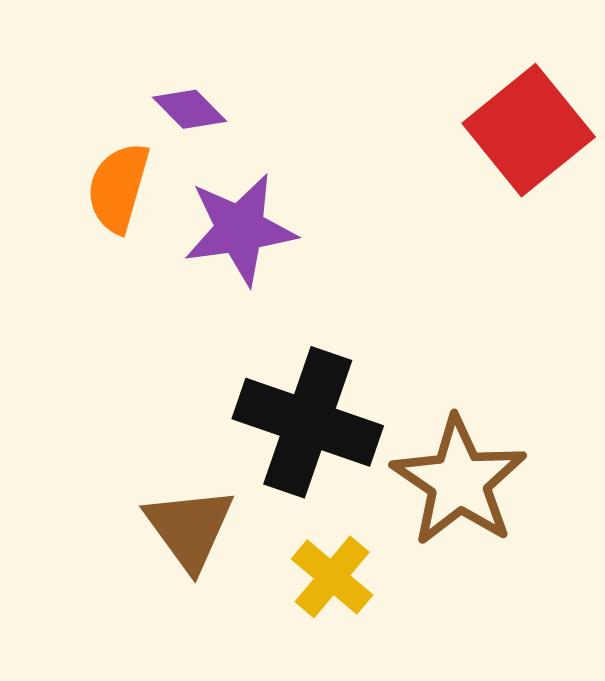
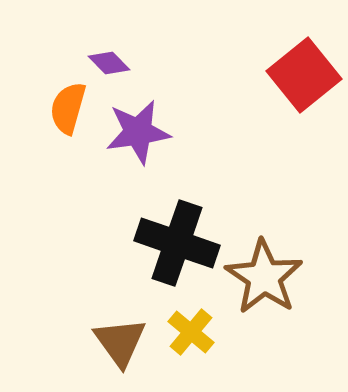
brown triangle: (189, 528) -> (120, 342), moved

